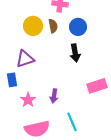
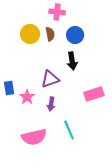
purple triangle: (25, 59) -> (50, 79), moved
pink star: (28, 100) -> (27, 97), moved

